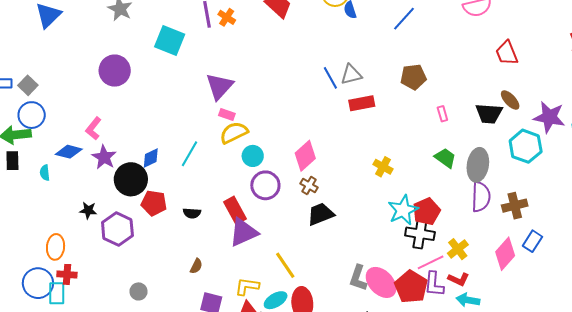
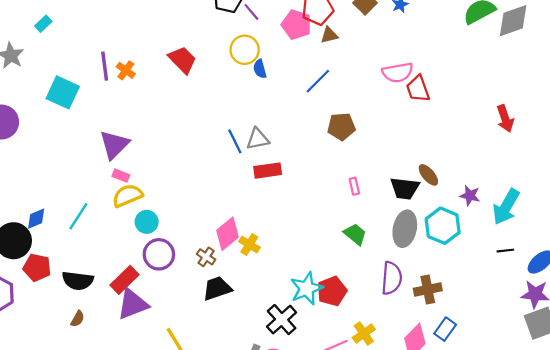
red trapezoid: (507, 53) -> (418, 89), moved
brown pentagon: (413, 77) -> (341, 127), moved
purple star: (549, 117) -> (470, 195), size x0.6
pink diamond: (305, 156) -> (228, 234), moved
gray ellipse: (478, 165) -> (405, 229), moved
yellow cross: (383, 167) -> (249, 245), moved
red rectangle: (235, 210) -> (125, 280), turned 72
black semicircle: (192, 213) -> (78, 281), size x1.6
black cross: (420, 234) -> (282, 320), moved, turned 36
brown semicircle: (196, 266) -> (78, 319), moved

